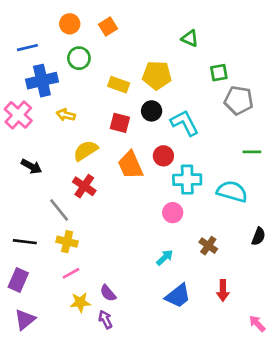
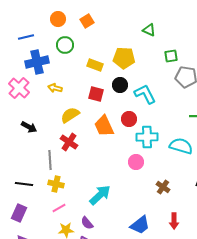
gray line: (59, 210) -> (50, 160), turned 36
cyan arrow: (165, 257) -> (100, 195), moved, size x1.6

